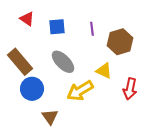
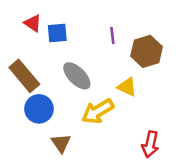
blue square: (57, 27) -> (57, 33), moved
red arrow: (130, 89) -> (150, 144), moved

